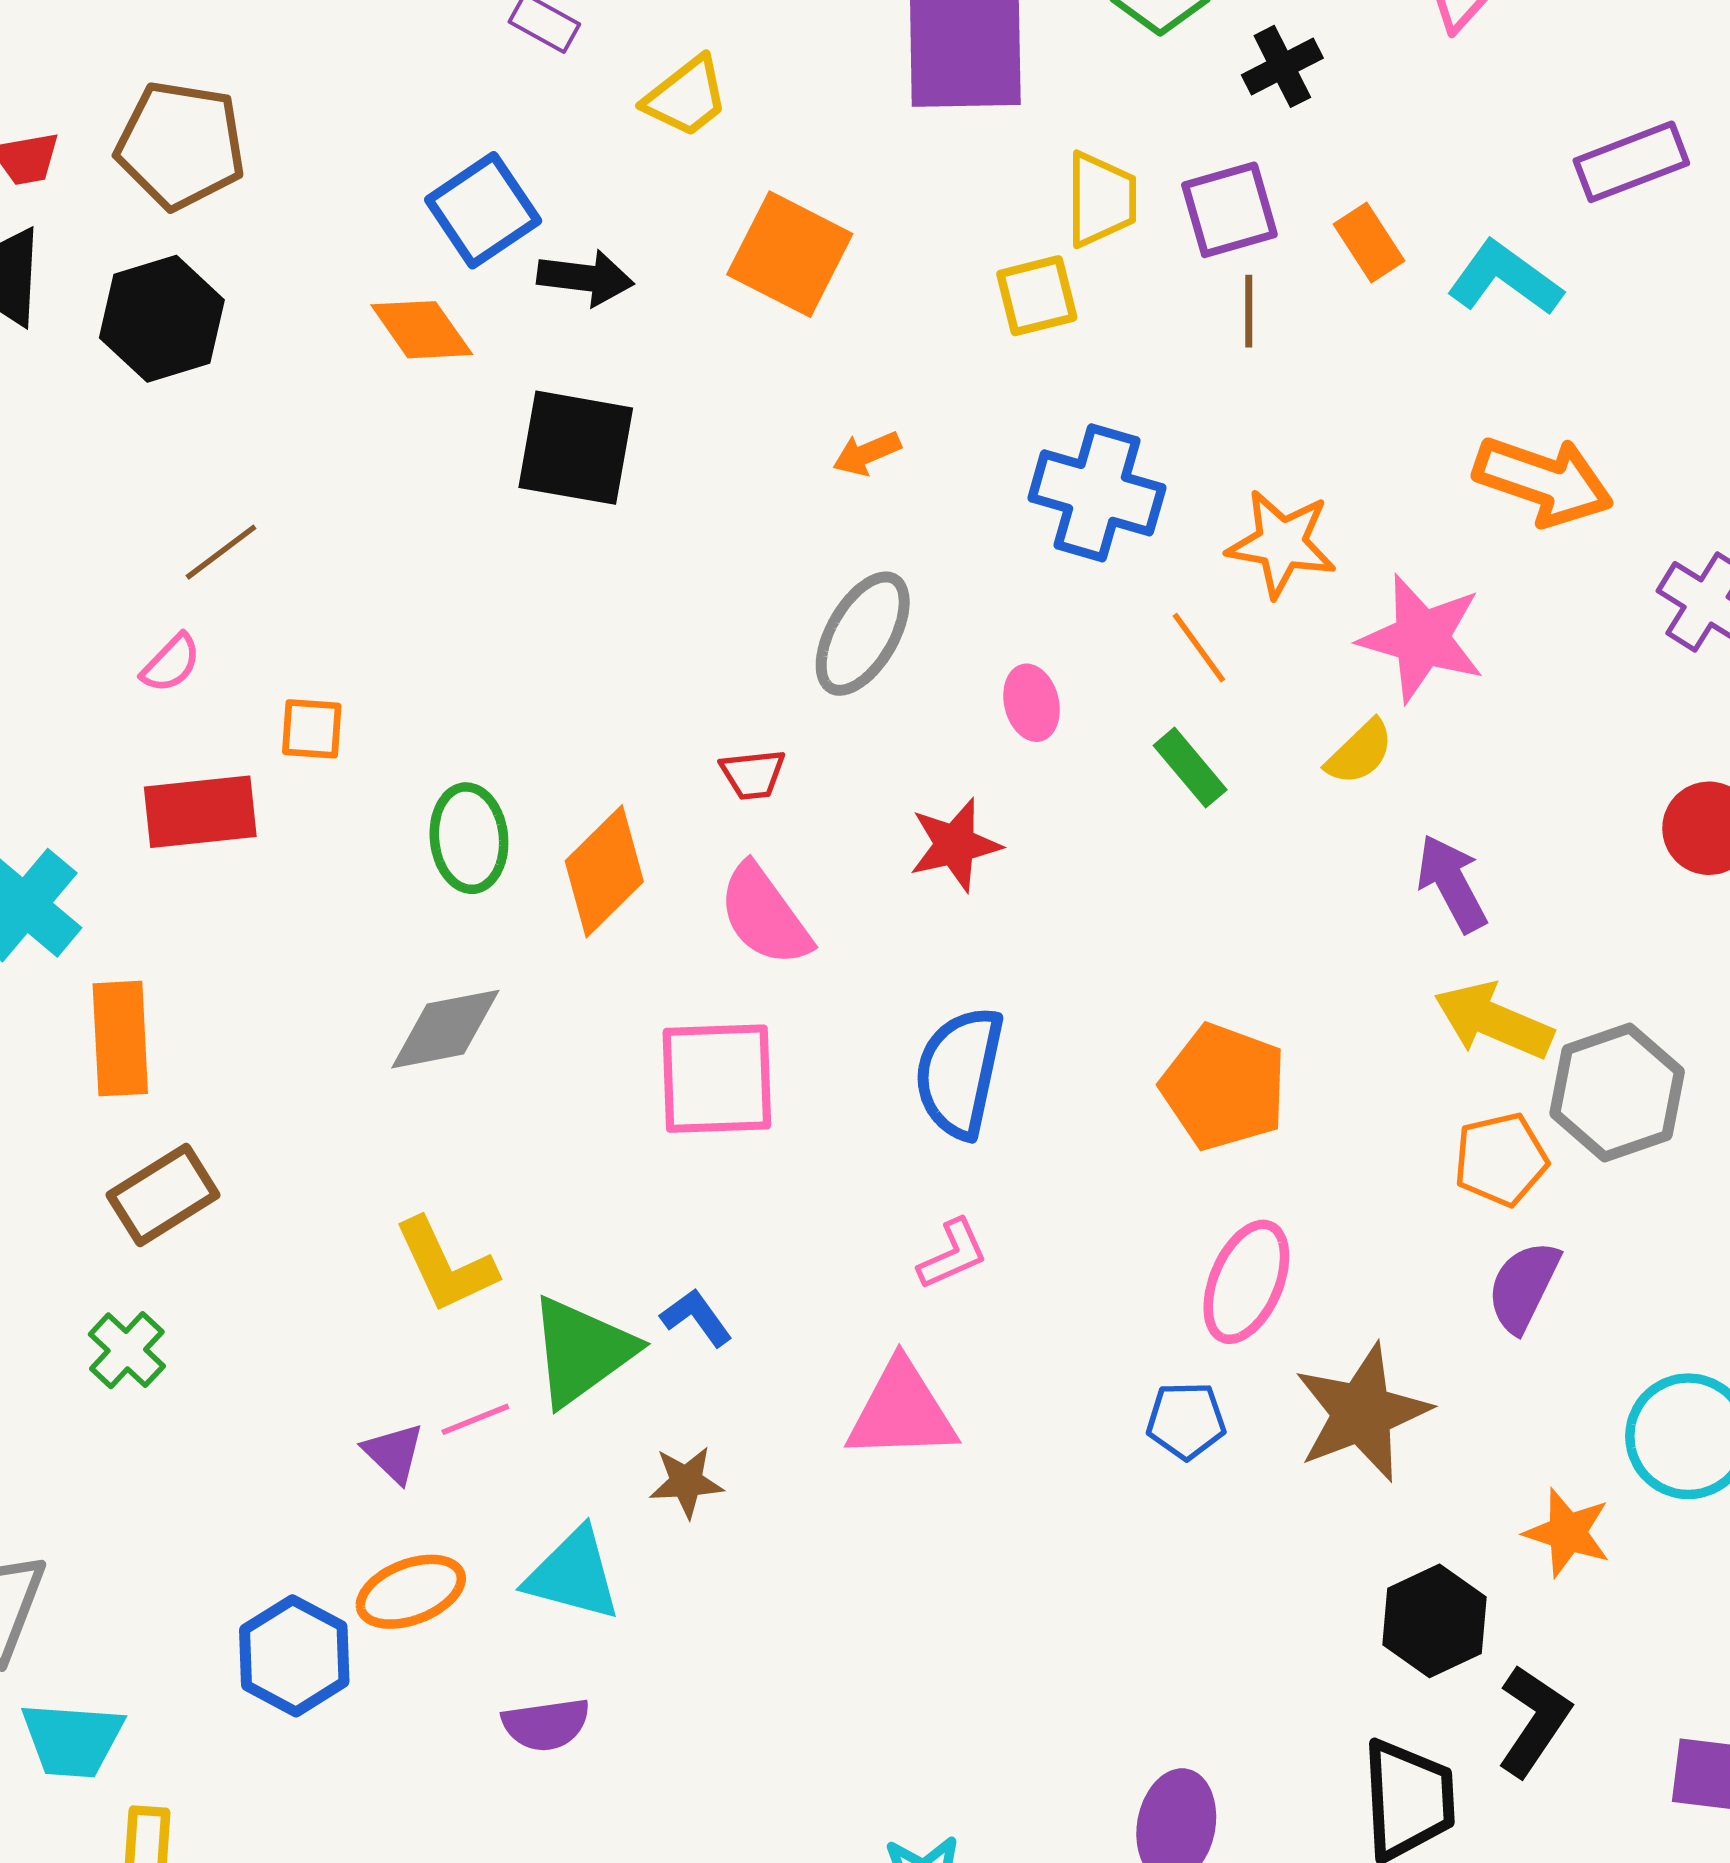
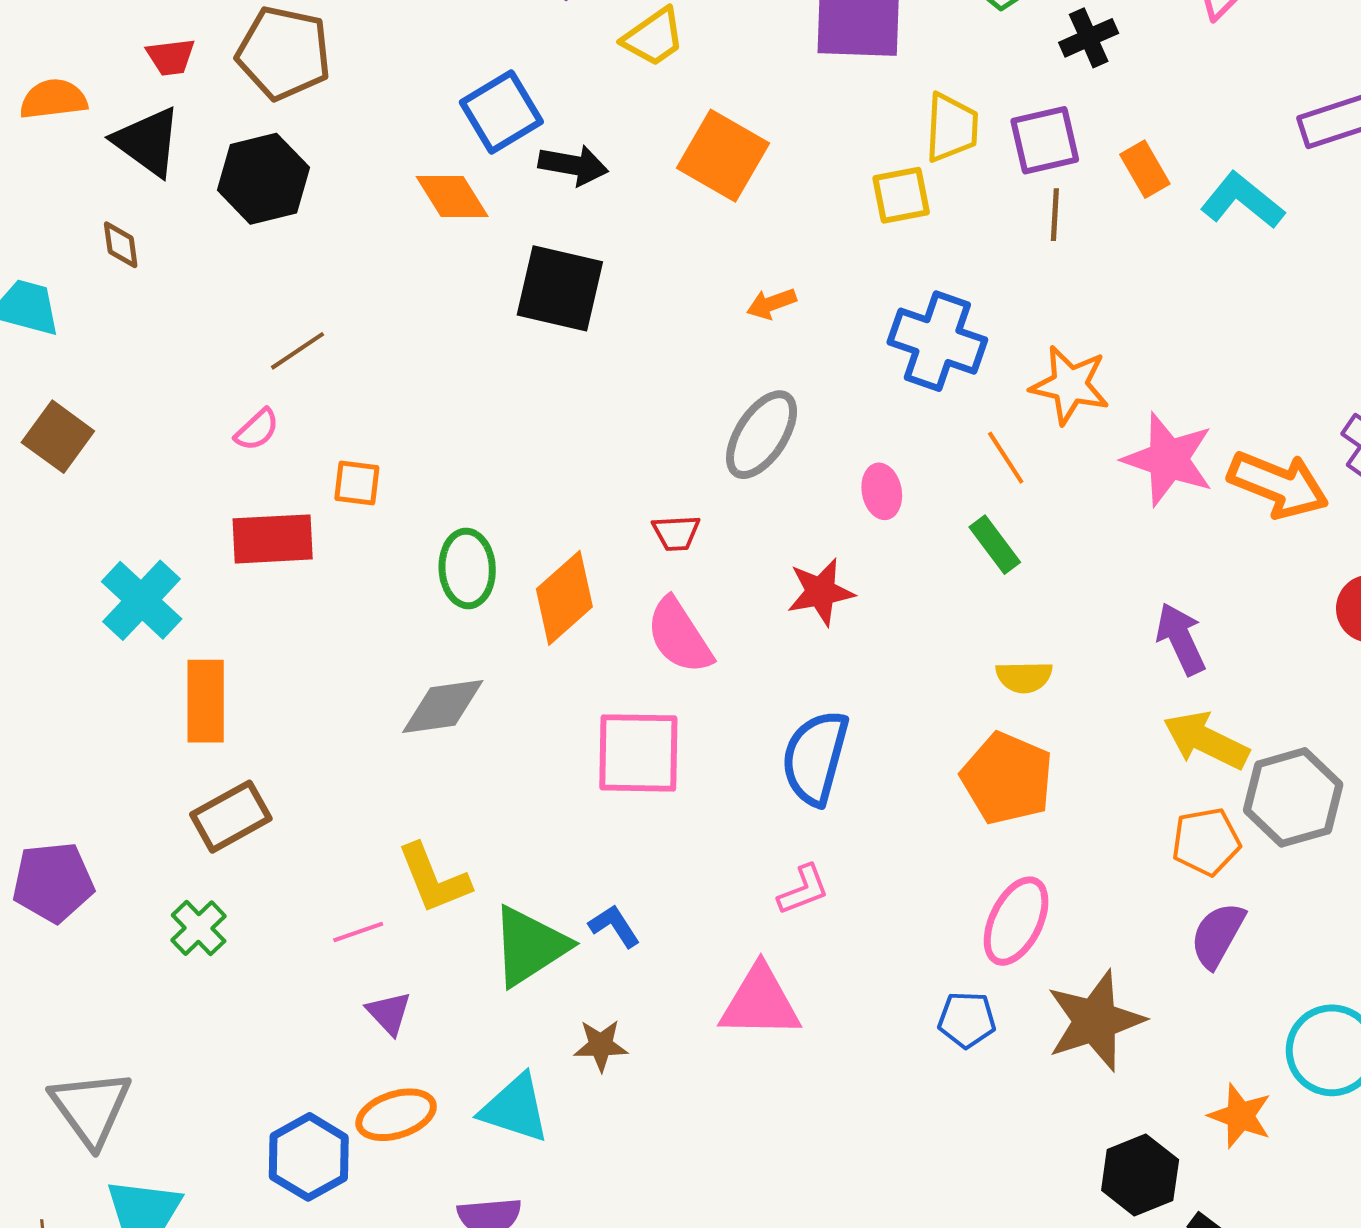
orange arrow: (1543, 481) -> (1278, 485), moved
yellow semicircle: (1360, 752) -> (1024, 677), moved, turned 40
pink line: (475, 1419) -> (358, 932), moved

